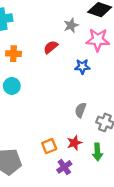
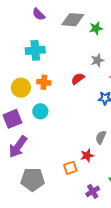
red star: (74, 143) -> (87, 156), moved
purple cross: (64, 167) -> (93, 191), moved

